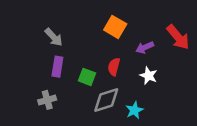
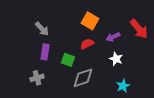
red semicircle: (114, 67) -> (87, 44), moved, turned 48
cyan star: (134, 110) -> (123, 86), moved

